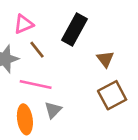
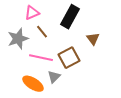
brown square: (112, 95) -> (69, 58), moved
orange ellipse: (25, 119) -> (33, 84), turned -50

